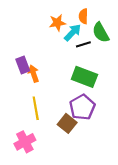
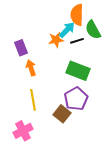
orange semicircle: (83, 16) -> (77, 15), size x1.5
orange star: (57, 23) -> (56, 40), moved
purple rectangle: (23, 65) -> (21, 48), moved

